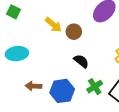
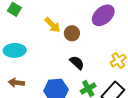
brown arrow: (34, 86) -> (16, 83), moved

